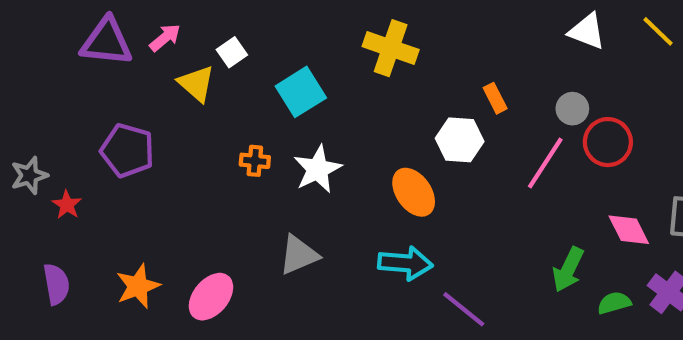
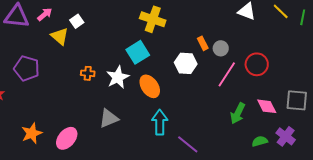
cyan square: (301, 92) -> (138, 52), moved
gray circle: (572, 109) -> (221, 48), moved
orange ellipse: (414, 192) -> (150, 86), moved
cyan arrow: (405, 263) -> (160, 122), turned -95
green arrow: (568, 269) -> (238, 113), moved

